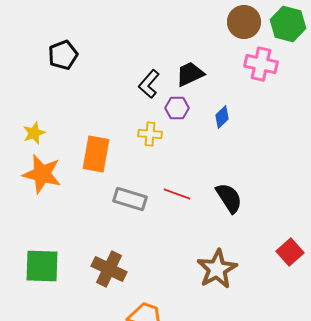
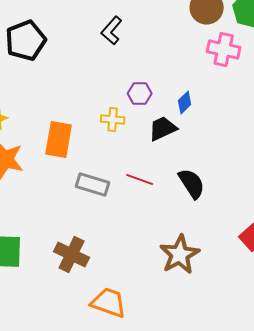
black pentagon: (63, 55) -> (26, 40), size x1.4
black trapezoid: (190, 74) -> (163, 128), moved
black L-shape: (149, 84) -> (112, 30), moved

